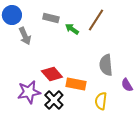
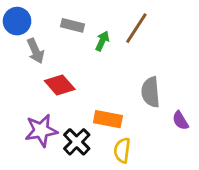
green arrow: (72, 29) -> (102, 41), turned 80
red diamond: (52, 74) -> (60, 85), moved
yellow semicircle: (101, 101) -> (122, 150), moved

